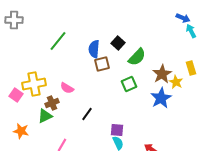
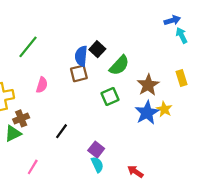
blue arrow: (183, 18) -> (172, 20), turned -40
blue semicircle: (94, 49) -> (81, 56), moved
yellow star: (176, 82) -> (164, 109), moved
pink semicircle: (67, 88) -> (42, 85), moved, turned -104
purple square: (117, 130) -> (96, 150), turned 32

